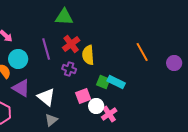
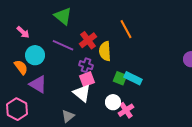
green triangle: (64, 17) -> (63, 16), moved, turned 36
purple line: (46, 49) -> (63, 45), turned -50
orange line: (142, 52) -> (126, 29), moved
pink square: (83, 96) -> (87, 79), moved
white triangle: (46, 97) -> (82, 93), moved

